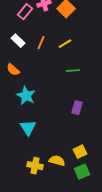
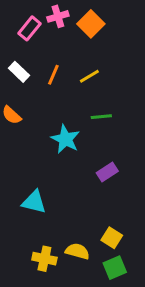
cyan star: (26, 96) -> (65, 139), moved
purple rectangle: (77, 108) -> (107, 172), turned 40
cyan triangle: (28, 128) -> (34, 202), turned -42
yellow square: (80, 152) -> (112, 238), turned -32

